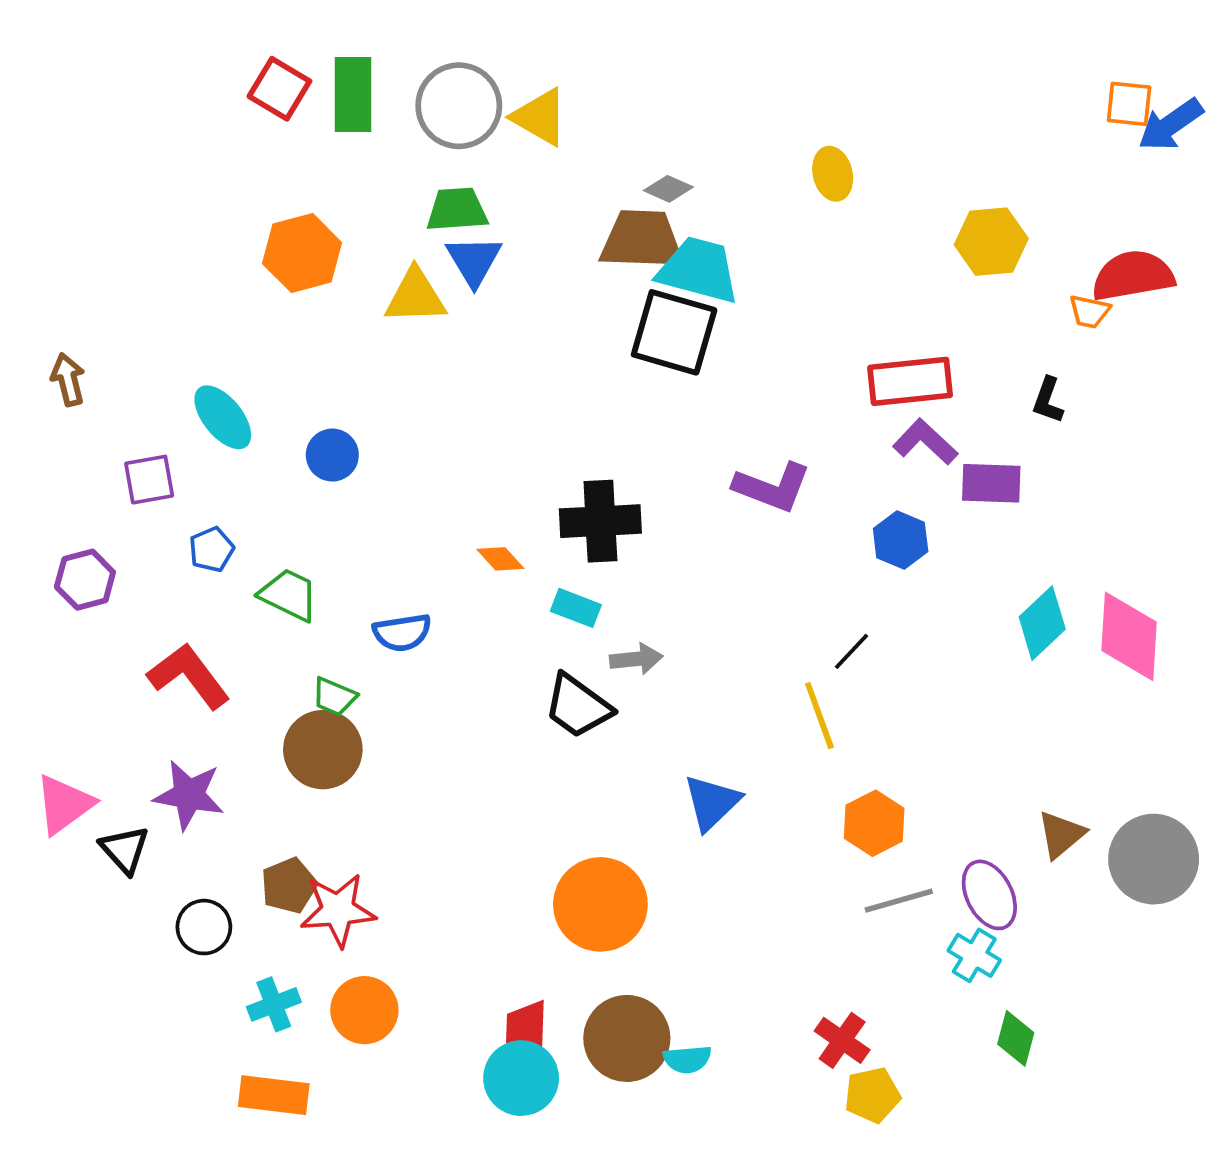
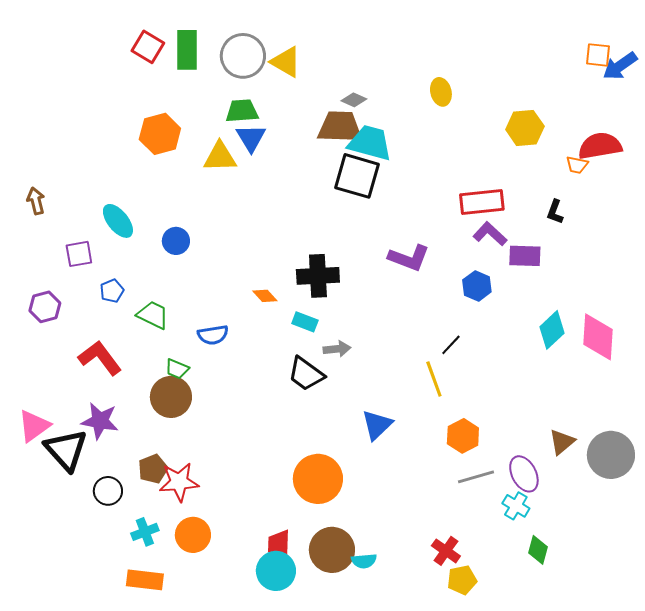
black triangle: (125, 850) -> (66, 450), size x1.6

